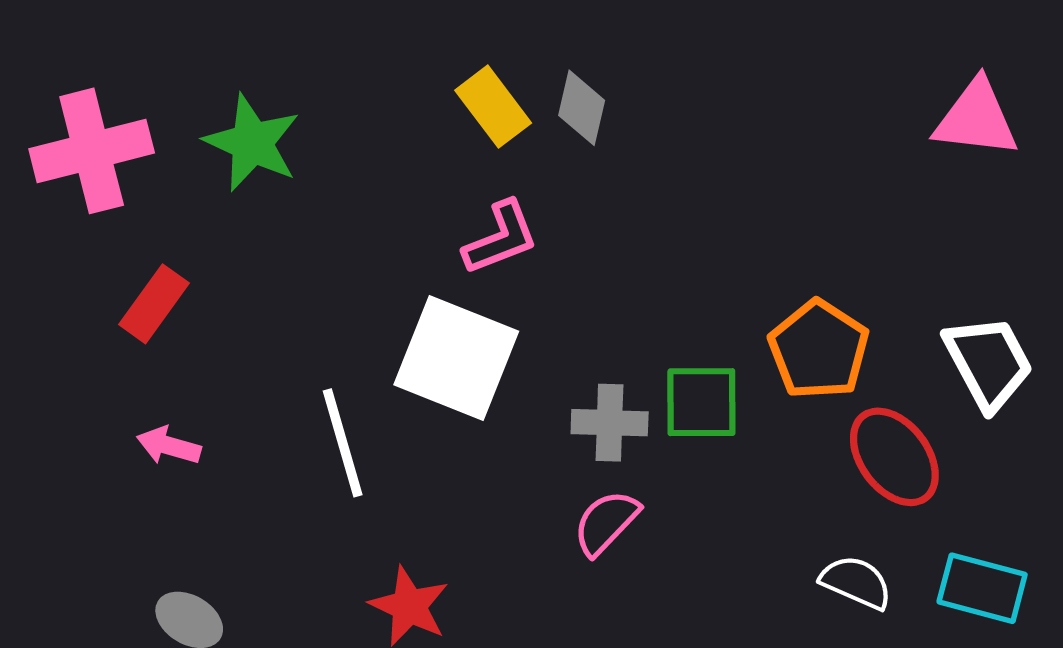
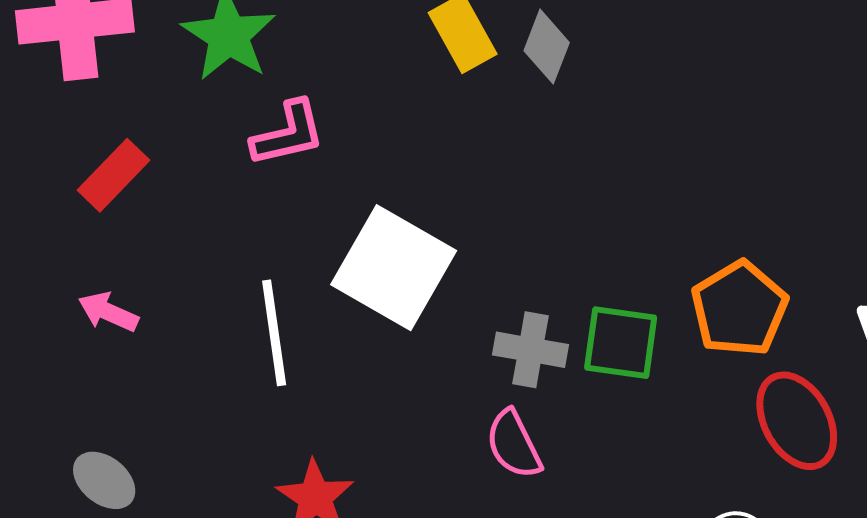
pink L-shape: (501, 238) -> (288, 134), moved
pink semicircle: (606, 523) -> (514, 444), turned -78

